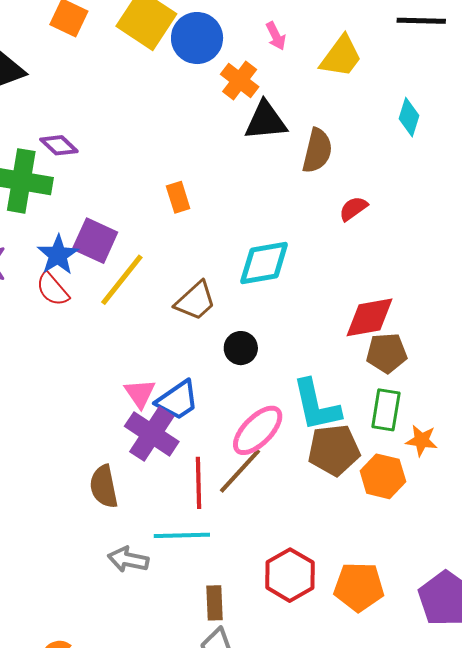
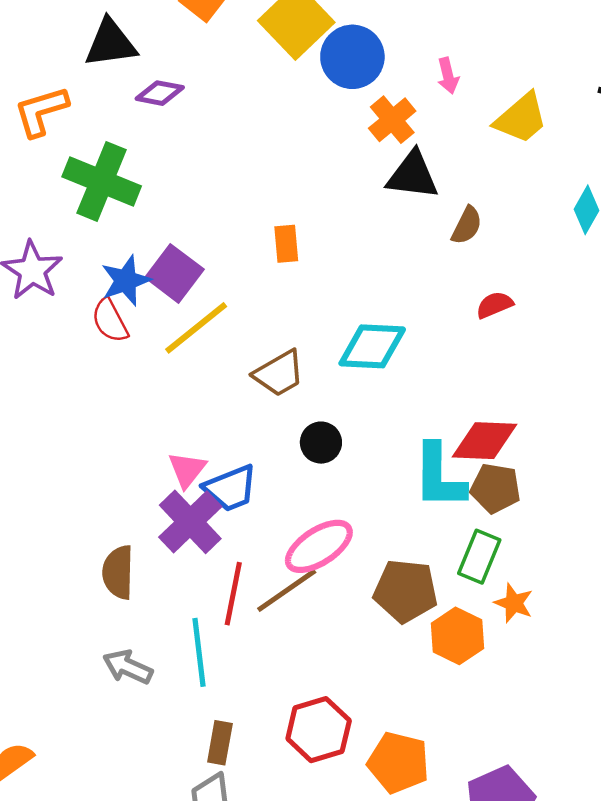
purple diamond: (59, 145) -> (160, 93), moved, turned -45
brown semicircle: (317, 151) -> (467, 225), size x0.7
cyan L-shape: (316, 405) -> (439, 476), moved
cyan line: (182, 535) -> (199, 652), turned 72

